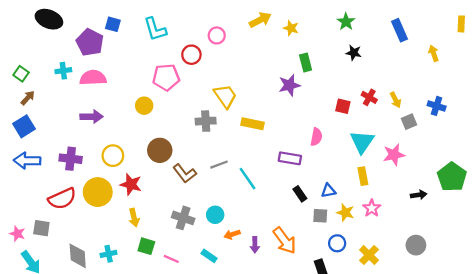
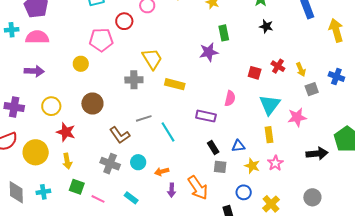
yellow arrow: (434, 53) -> (336, 30), size x1.6
brown L-shape: (185, 173) -> (120, 135), moved
yellow circle: (98, 192) -> (36, 152), moved
black arrow: (419, 195) -> (317, 154), size x1.5
gray square: (320, 216) -> (220, 167), moved
orange arrow: (232, 234) -> (162, 172), moved

